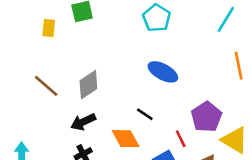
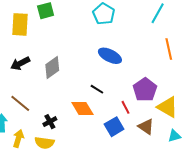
yellow rectangle: (49, 28) -> (20, 24), size x1.6
brown line: (46, 86) -> (20, 103), moved
black arrow: (83, 122) -> (20, 63), moved

